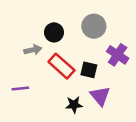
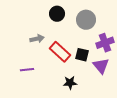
black circle: (54, 32) -> (57, 14), moved
purple cross: (118, 55) -> (105, 43), turned 36
purple triangle: (100, 96) -> (101, 66), moved

